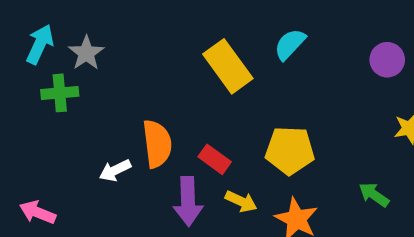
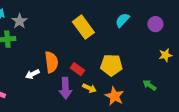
cyan semicircle: (290, 44) -> (122, 20), moved

